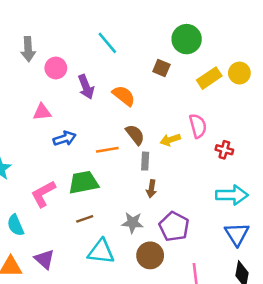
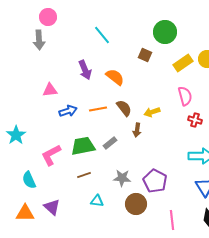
pink circle: (56, 68) -> (48, 17), moved
pink semicircle: (198, 126) -> (185, 96), moved
orange line: (107, 150) -> (98, 109), moved
gray rectangle: (145, 161) -> (110, 143), moved, turned 48
brown arrow: (151, 189) -> (137, 130), moved
cyan triangle: (101, 252) -> (97, 201), size x0.6

